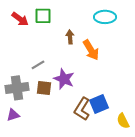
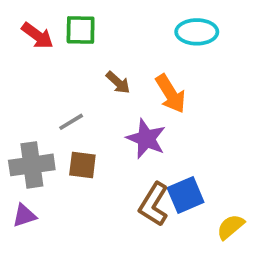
brown arrow: (70, 37) -> (118, 82), moved, turned 136
purple star: (64, 79) -> (146, 139), moved
yellow semicircle: (123, 121) -> (231, 227), turned 77

